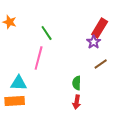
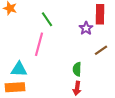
red rectangle: (100, 28) -> (100, 14), turned -30
purple star: (94, 42) -> (86, 28), moved

